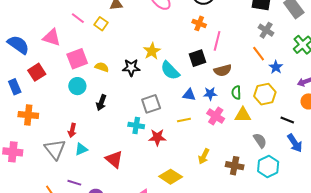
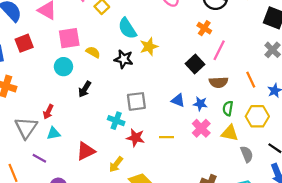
orange line: (259, 54) -> (251, 80), moved
black square: (198, 58) -> (195, 64), turned -36
cyan semicircle: (170, 71) -> (127, 28), moved
yellow line: (184, 120) -> (167, 137), moved
gray semicircle: (260, 140) -> (247, 154), moved
yellow arrow: (204, 156) -> (116, 164), moved
red triangle: (114, 159) -> (86, 151), turned 42
purple line: (74, 183) -> (39, 158), moved

